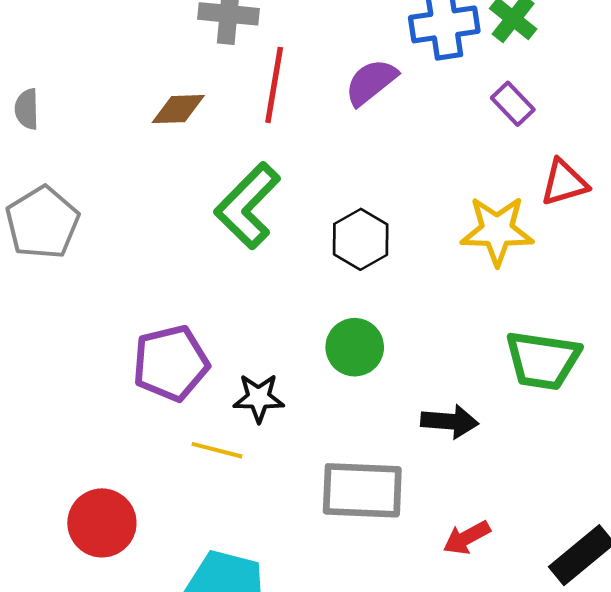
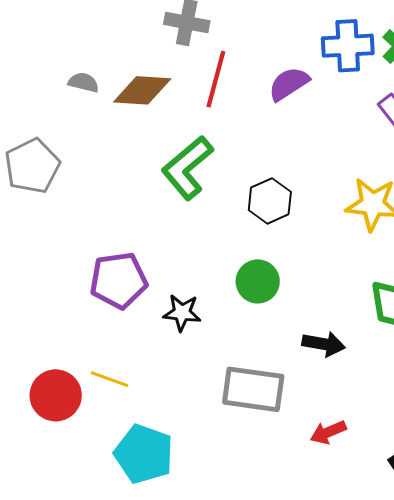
gray semicircle: (27, 109) -> (84, 82), moved, turned 100
brown diamond: (178, 109) -> (142, 90), size x1.4
yellow line: (217, 450) -> (110, 379), moved

